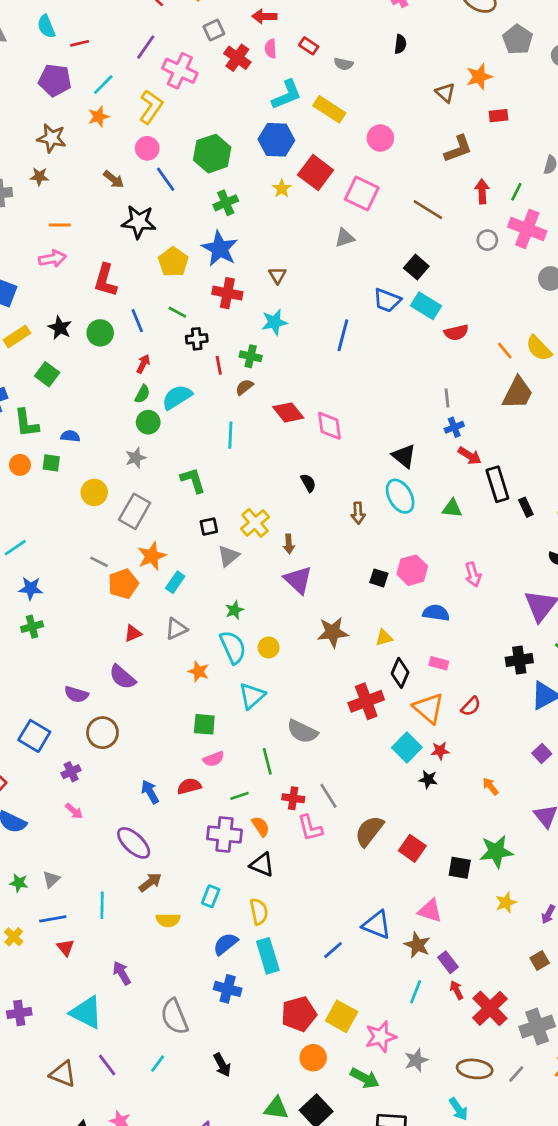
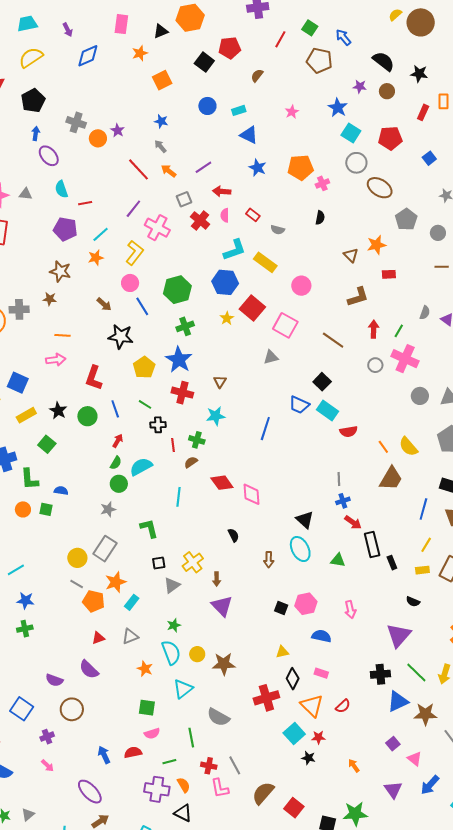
yellow circle: (94, 492) -> (77, 558), moved
orange pentagon: (123, 584) -> (94, 601), turned 30
brown star: (333, 632) -> (224, 664), moved

